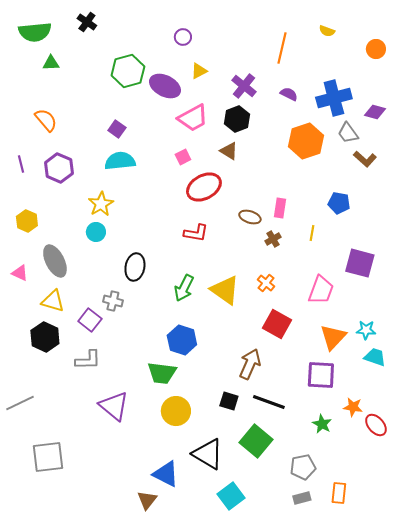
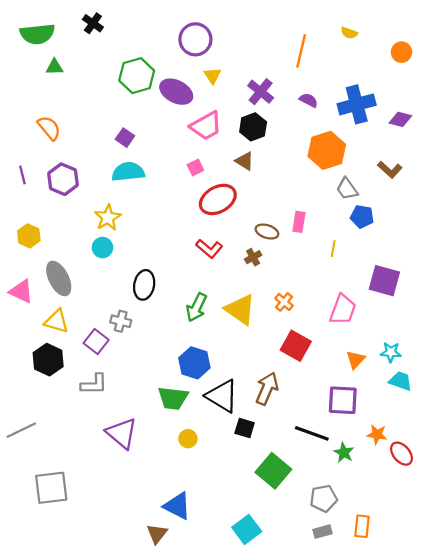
purple circle: (183, 37) -> (195, 39), size x1.8
yellow triangle: (199, 71) -> (212, 76), turned -36
gray trapezoid: (348, 133) -> (347, 189), moved
red L-shape: (196, 233) -> (209, 249), turned 30
brown cross: (273, 239) -> (253, 257), moved
pink triangle: (20, 273) -> (21, 291), size x1.4
orange triangle: (333, 337) -> (356, 360), size x0.7
black line: (269, 402) -> (312, 433), moved
yellow circle: (176, 411) -> (188, 439), size x0.6
black triangle: (208, 454) -> (222, 396), moved

